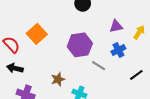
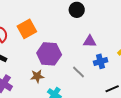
purple triangle: (116, 26) -> (90, 41), moved
purple hexagon: (80, 45) -> (49, 54), moved

